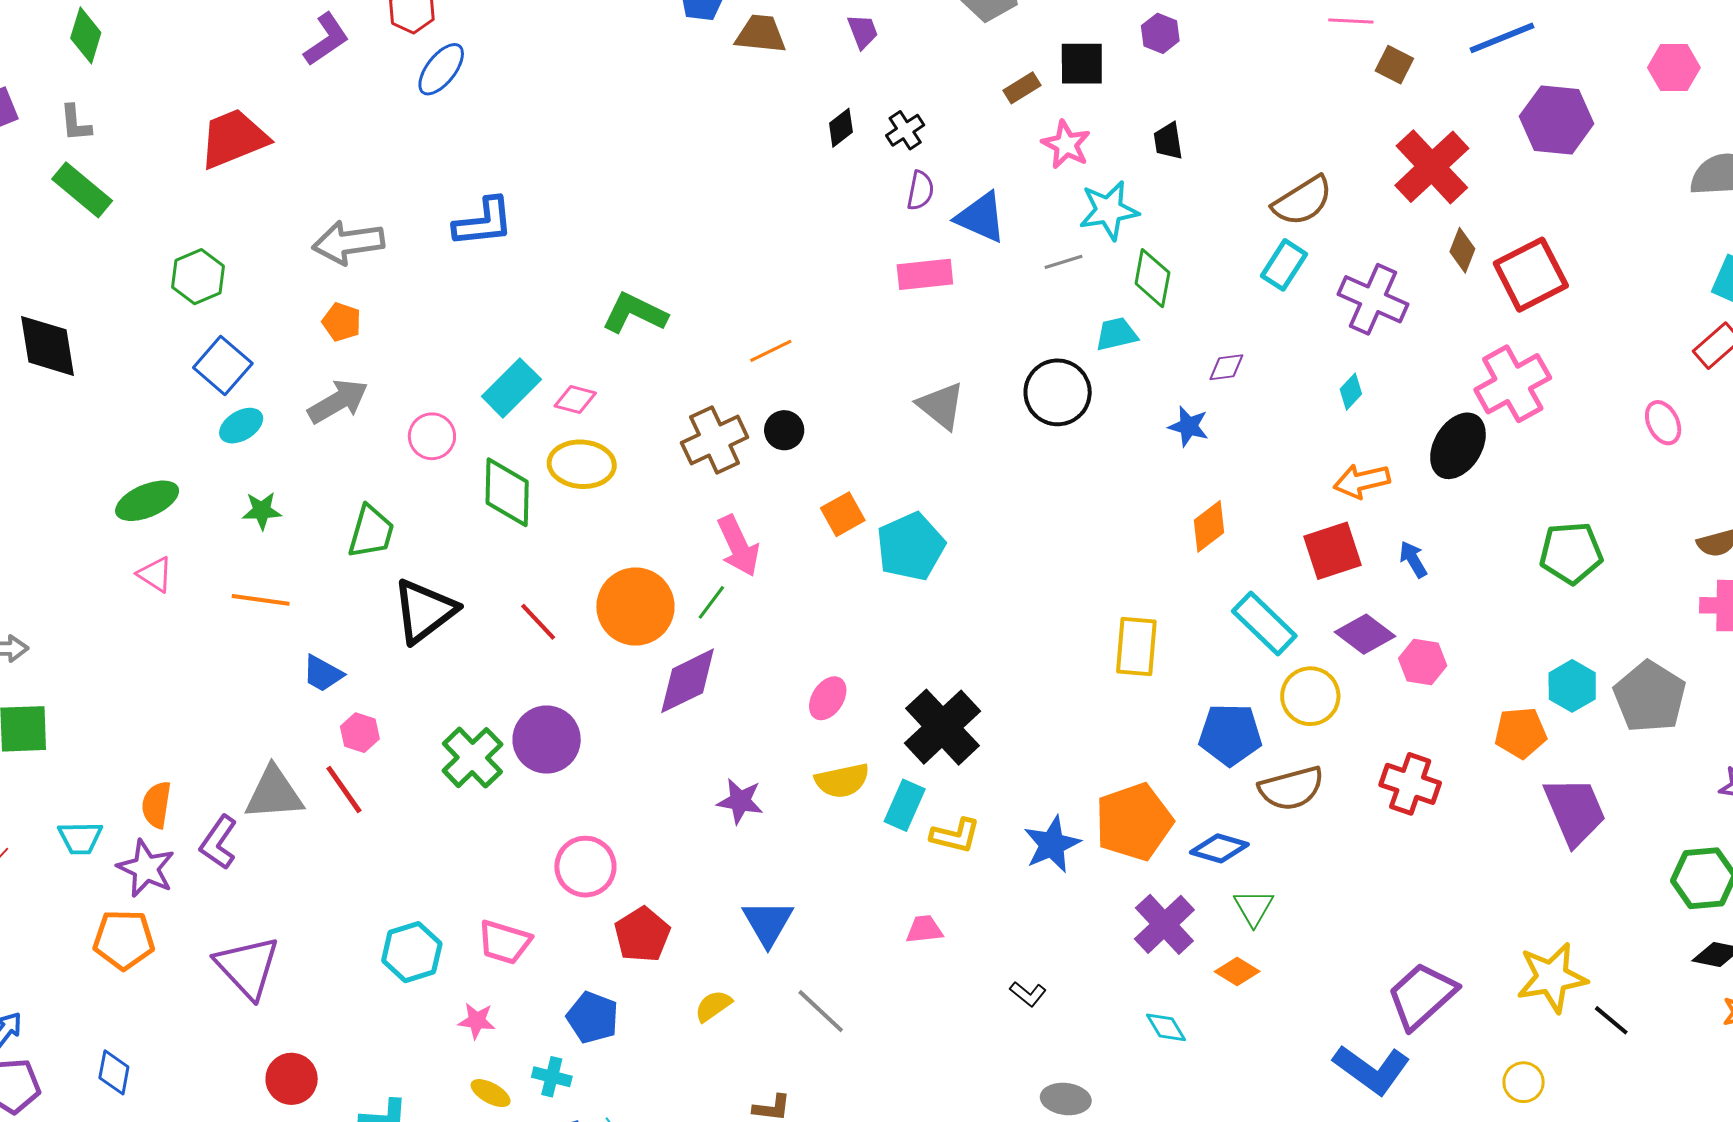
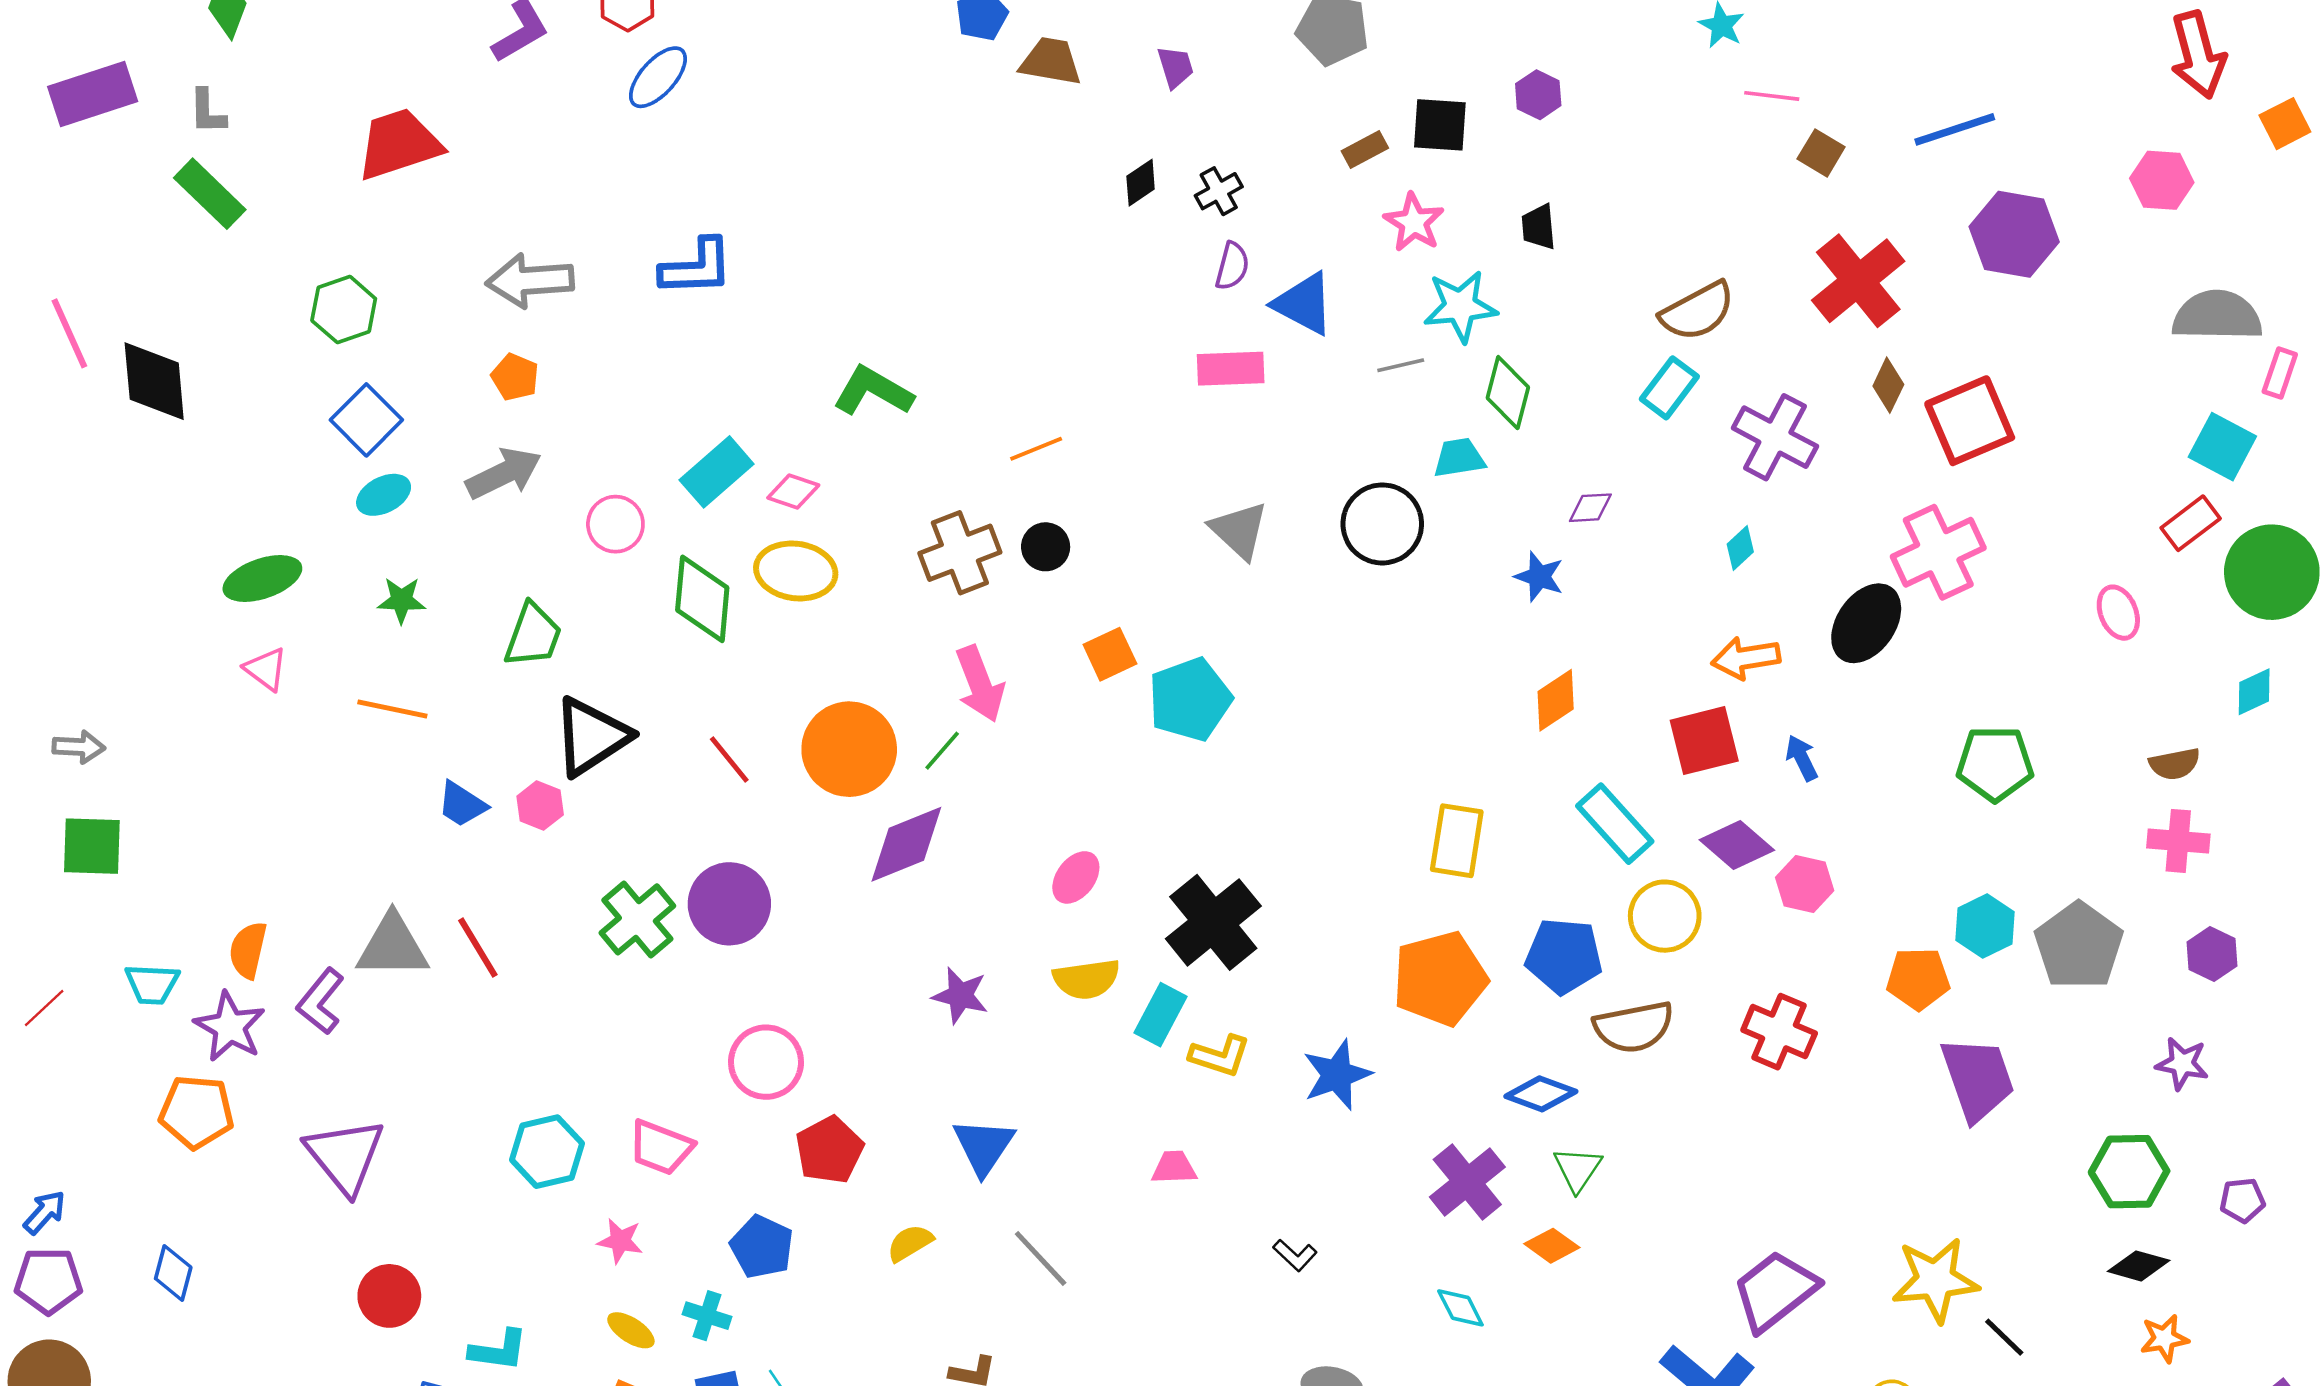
pink hexagon: (360, 733) -> (540, 805), moved
orange pentagon: (1134, 822) -> (1440, 979), moved

